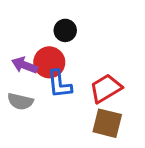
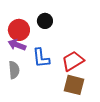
red circle: (49, 62) -> (19, 30), moved
gray semicircle: (20, 101) -> (14, 70), turned -108

